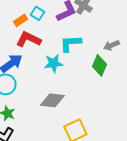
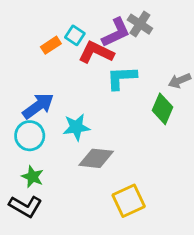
red L-shape: (28, 39) -> (96, 52), moved
cyan star: (53, 63) -> (76, 127), moved

